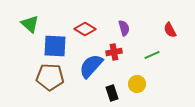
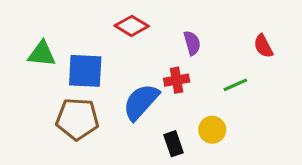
green triangle: (30, 24) -> (42, 54), moved, turned -36
red diamond: (85, 29) -> (132, 26), moved

